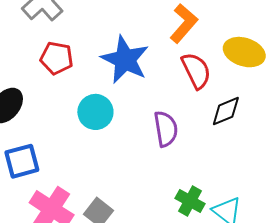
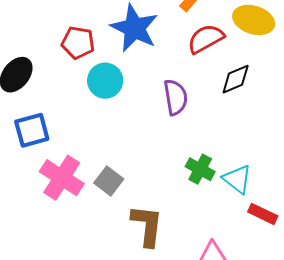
red pentagon: (57, 58) -> (78, 43), moved
red semicircle: (196, 71) -> (206, 39), turned -93

